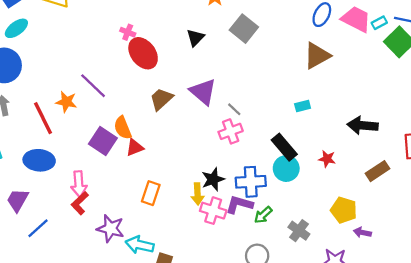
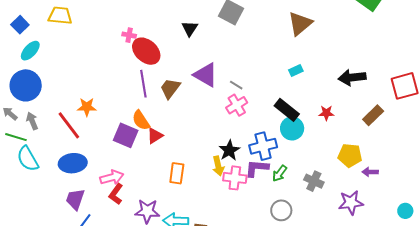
purple line: (93, 86) -> (143, 84), moved, turned 48
pink arrow: (79, 184) -> (112, 177), turned -90
purple trapezoid: (18, 200) -> (75, 199), moved

